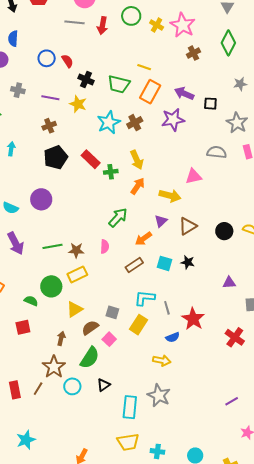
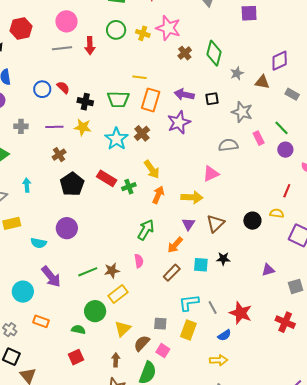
green diamond: (228, 43) -> (214, 53), moved

